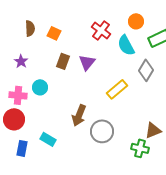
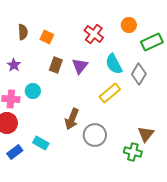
cyan semicircle: (126, 45) -> (114, 64), moved
brown triangle: (153, 130) -> (146, 134), turned -30
blue rectangle: (22, 148) -> (15, 152), turned 42

